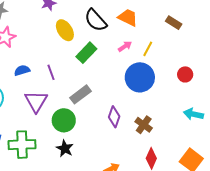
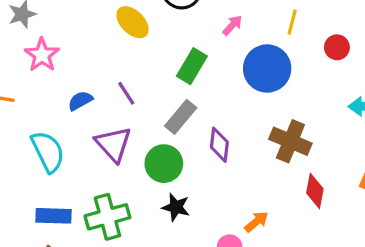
yellow line: (148, 49) -> (292, 22), moved
green rectangle: (86, 53) -> (192, 66), moved
purple diamond: (114, 117) -> (219, 145), moved
brown cross: (144, 125) -> (290, 141), size x1.4

